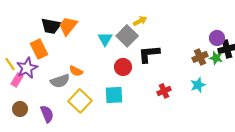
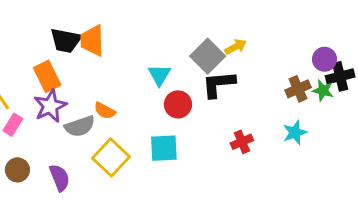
yellow arrow: (140, 21) -> (236, 47), moved
orange trapezoid: (68, 26) -> (92, 41), turned -40
gray square: (127, 36) -> (208, 56), moved
cyan triangle: (105, 39) -> (159, 75), moved
purple star: (27, 68) -> (50, 106), moved

